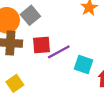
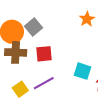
purple line: (59, 52) -> (44, 83), moved

